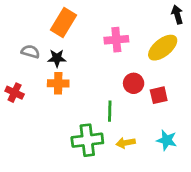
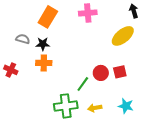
pink cross: (116, 40) -> (88, 13), moved
red circle: (134, 83) -> (101, 73), moved
green line: (110, 111) -> (83, 84), turned 35

